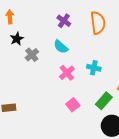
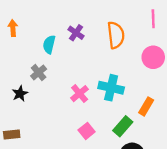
black star: (17, 39) -> (20, 94), moved
cyan semicircle: (61, 47) -> (49, 44), moved, turned 63
cyan cross: (94, 68) -> (111, 88), size x1.5

